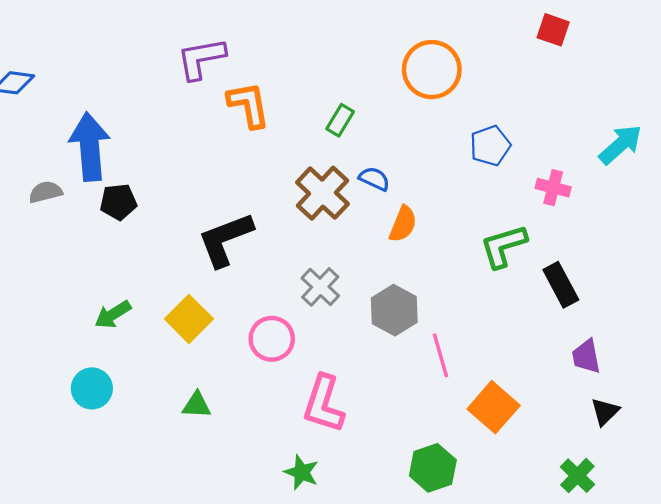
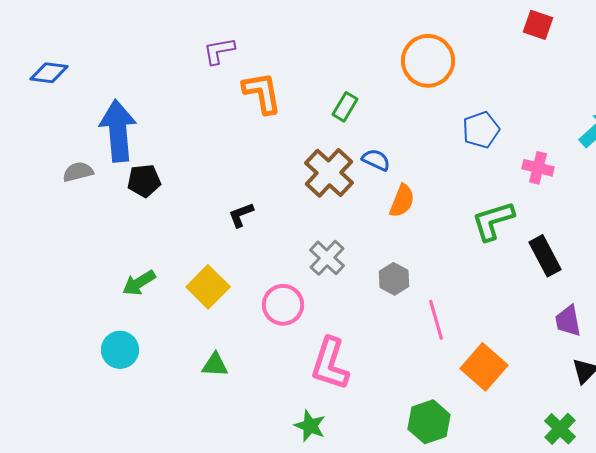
purple L-shape: (201, 58) -> (219, 51), size x0.7
black L-shape: (225, 239) -> (241, 215), size x0.5
gray hexagon: (394, 310) -> (394, 279), size x0.7

